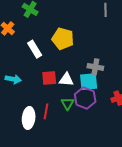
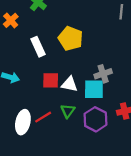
gray cross: (95, 67) -> (103, 74), turned -35
purple hexagon: (85, 98) -> (95, 119), moved
red line: (46, 111) -> (43, 117), turned 42

